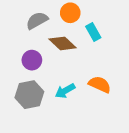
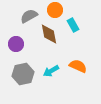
brown diamond: (63, 43) -> (49, 34), turned 35
purple circle: (32, 60) -> (16, 44), moved

